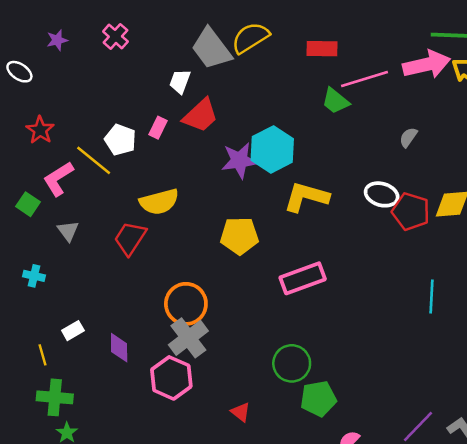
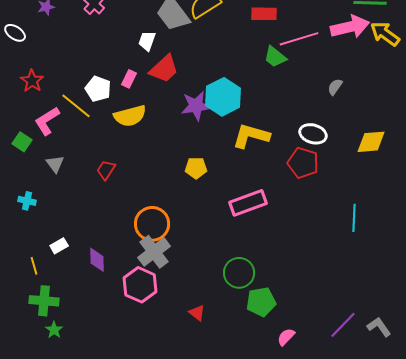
yellow semicircle: (159, 202) -> (130, 116), moved
red pentagon: (411, 211) -> (303, 163), moved
yellow pentagon: (239, 236) -> (196, 168), size x0.7
red trapezoid: (130, 238) -> (106, 170), size x0.7

